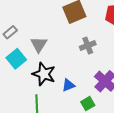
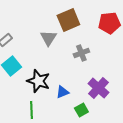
gray triangle: (39, 44) -> (48, 38), moved

